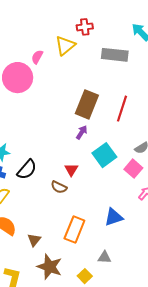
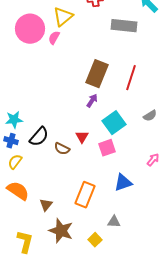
yellow triangle: (65, 45) -> (63, 17), moved
pink semicircle: (37, 57) -> (54, 38), moved
pink circle: (18, 78) -> (30, 29), moved
pink square: (133, 169) -> (107, 148), moved, turned 30
brown semicircle: (59, 187) -> (62, 149), moved

